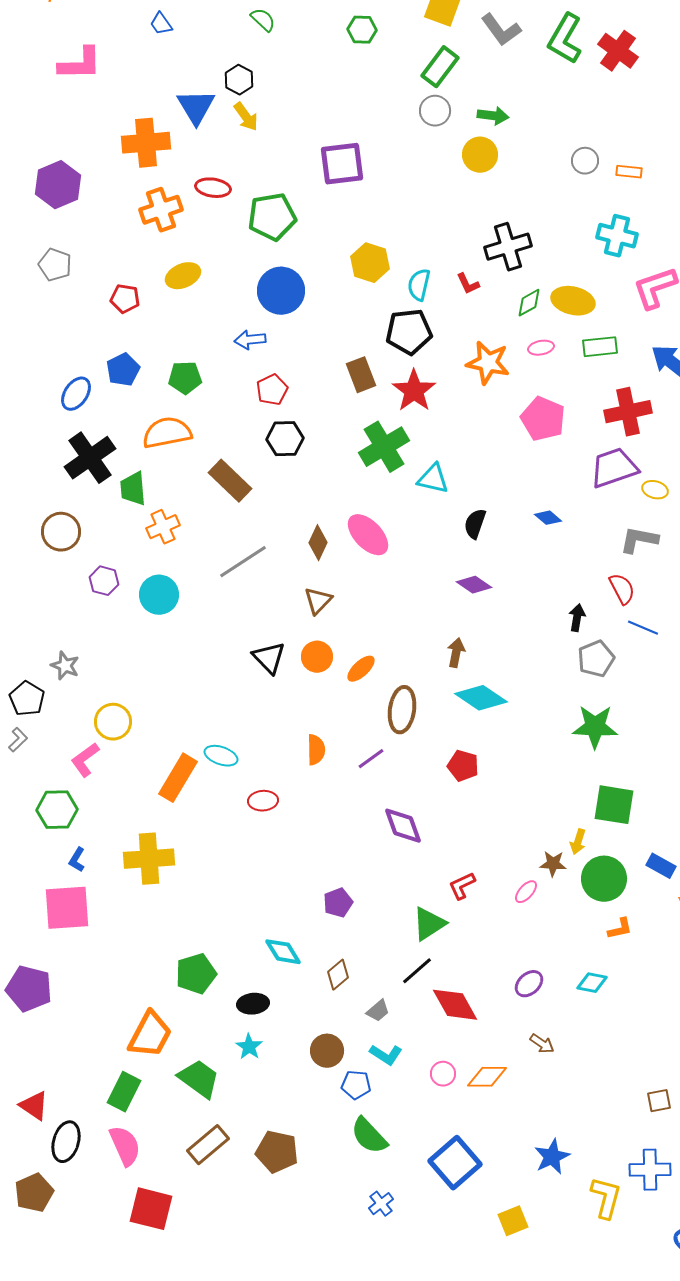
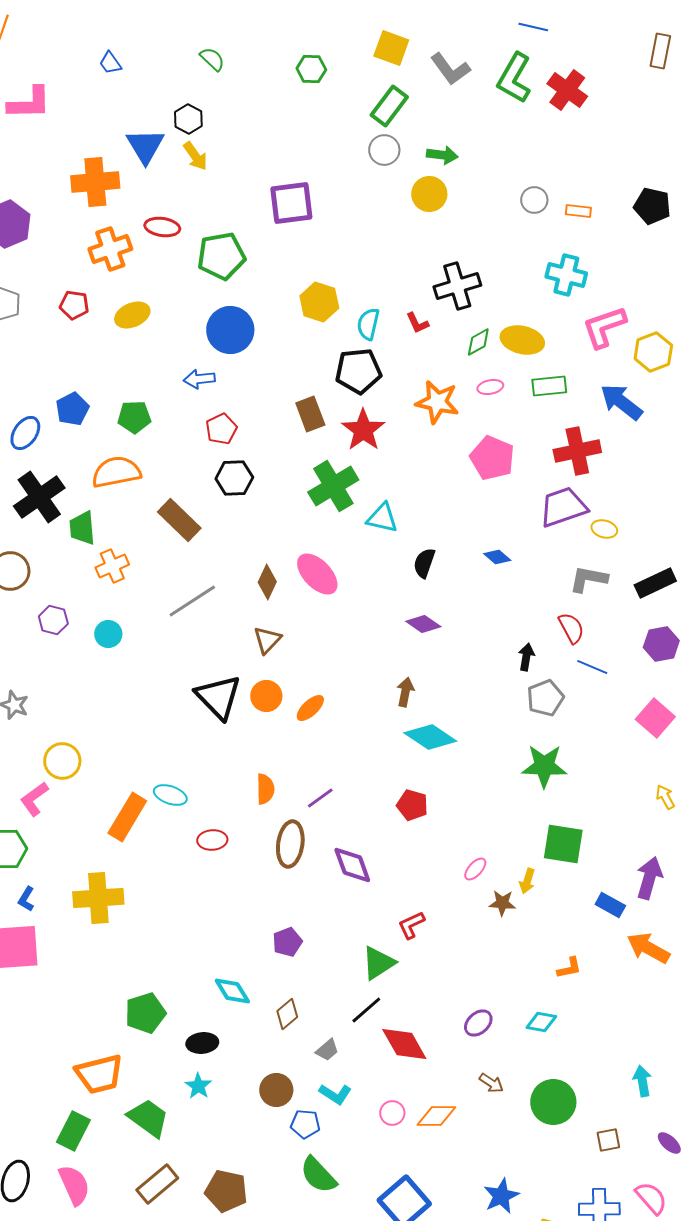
red pentagon: (125, 299) -> (74, 305), moved
cyan circle: (159, 595) -> (108, 634), size x0.7
black triangle: (269, 658) -> (218, 697), size x1.4
brown ellipse: (402, 710) -> (290, 844), moved
green circle: (604, 879) -> (553, 1102), moved
pink ellipse: (526, 892) -> (475, 869), moved
orange trapezoid: (150, 1035) -> (99, 1074), turned 48

